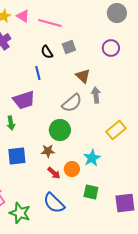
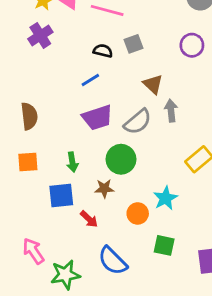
black semicircle: (47, 52) -> (103, 51), turned 136
blue line: (38, 73) -> (90, 80), turned 72
purple trapezoid: (24, 100) -> (97, 118), moved
green arrow: (11, 123) -> (72, 162), moved
red arrow: (54, 173) -> (89, 219), moved
green star: (20, 213) -> (65, 275), turned -30

